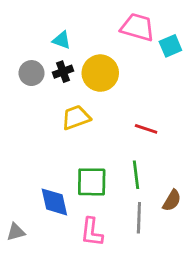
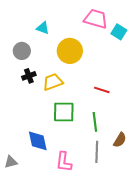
cyan square: (170, 46) -> (119, 32), turned -35
black cross: (63, 72) -> (29, 76), moved
green square: (92, 182) -> (64, 112), moved

